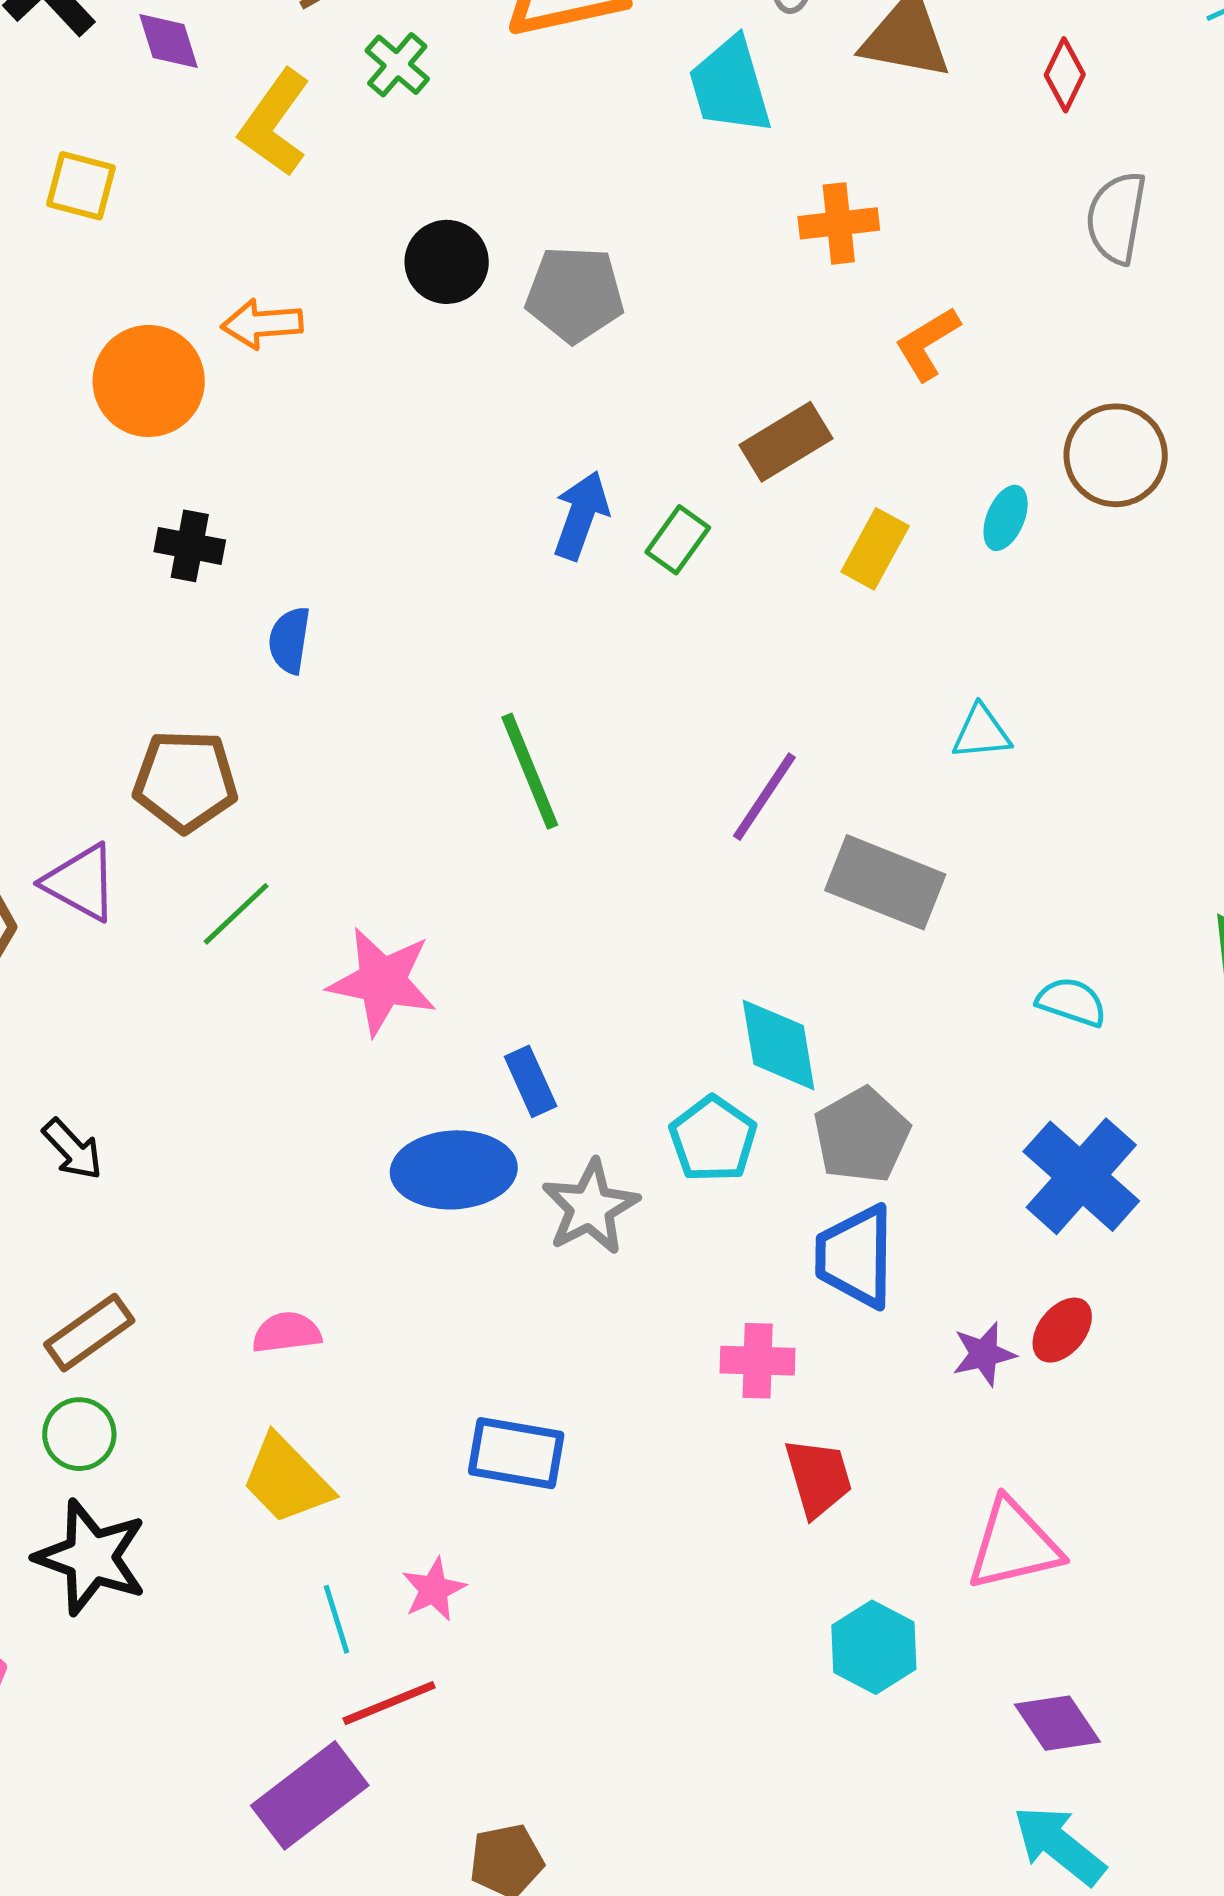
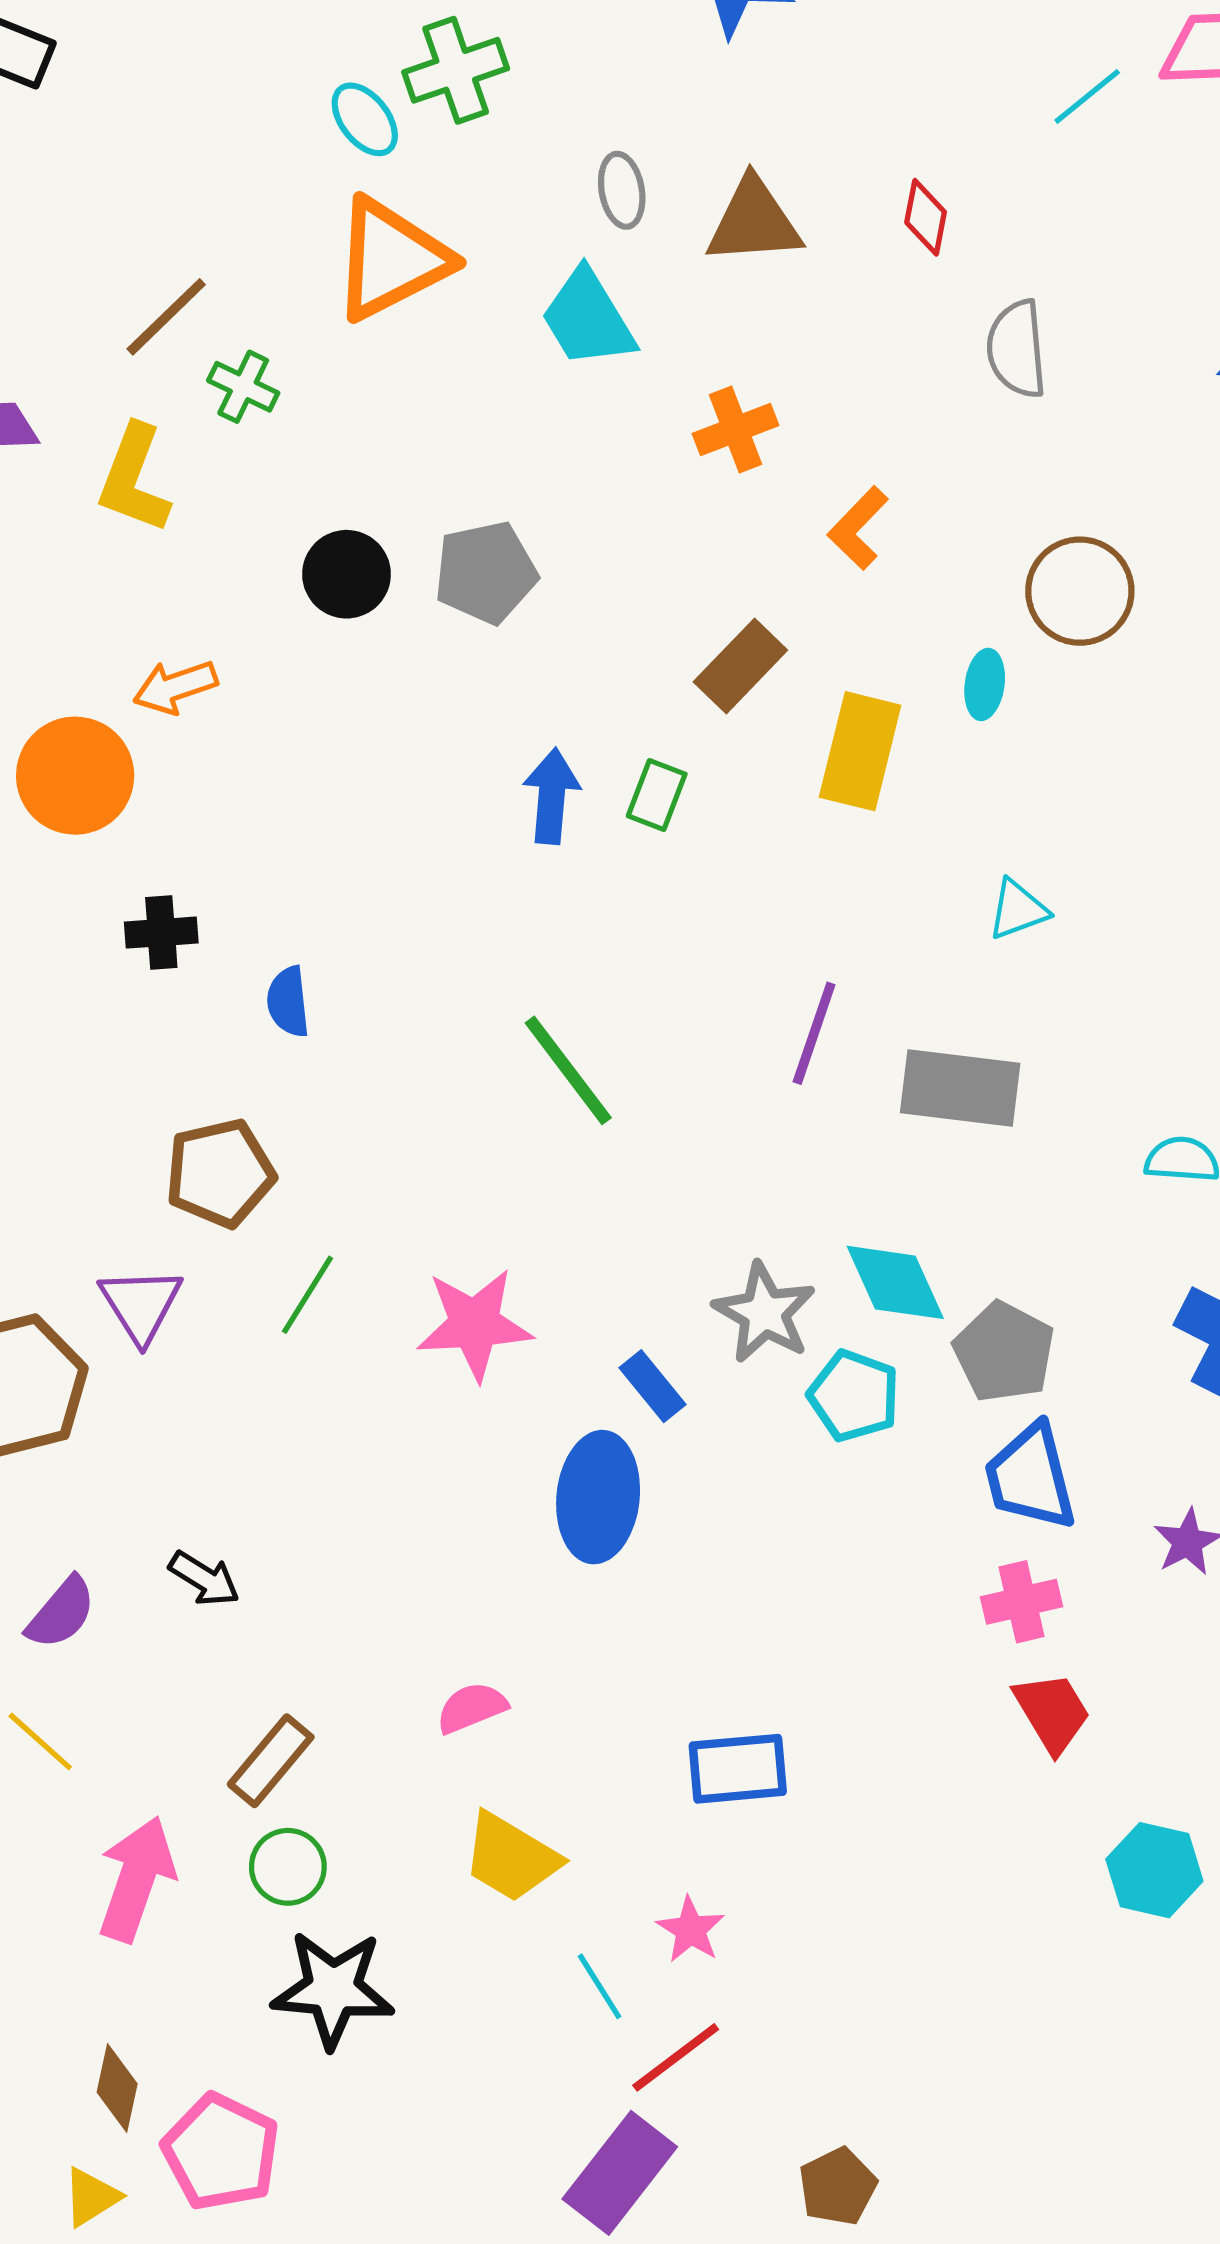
yellow rectangle: (875, 549) -> (860, 751), size x1.4
purple triangle: (81, 882) -> (141, 1305), turned 44
blue ellipse: (454, 1170) -> (598, 1497), turned -66
gray star: (590, 1207) -> (764, 1313), moved
pink cross: (758, 1361) -> (1022, 1602), moved

